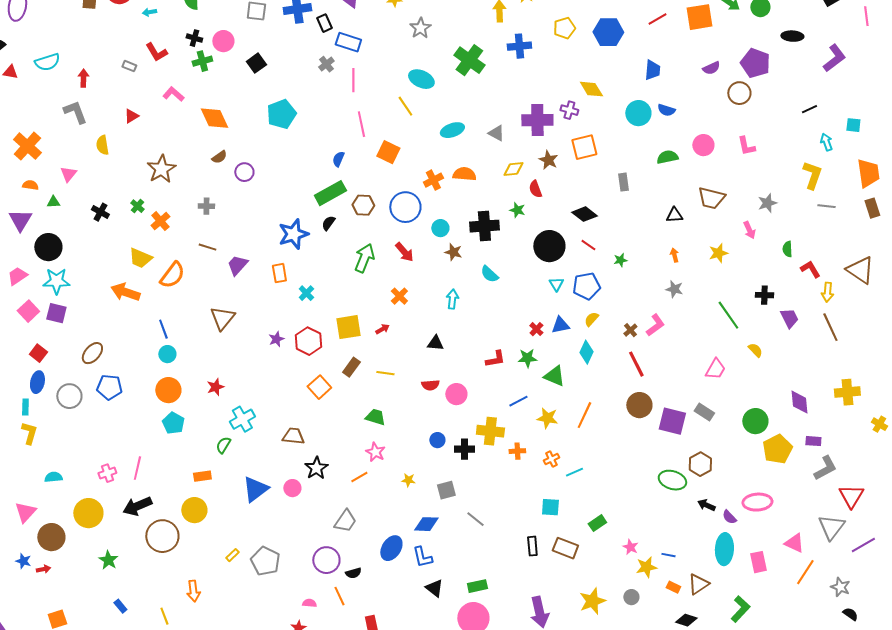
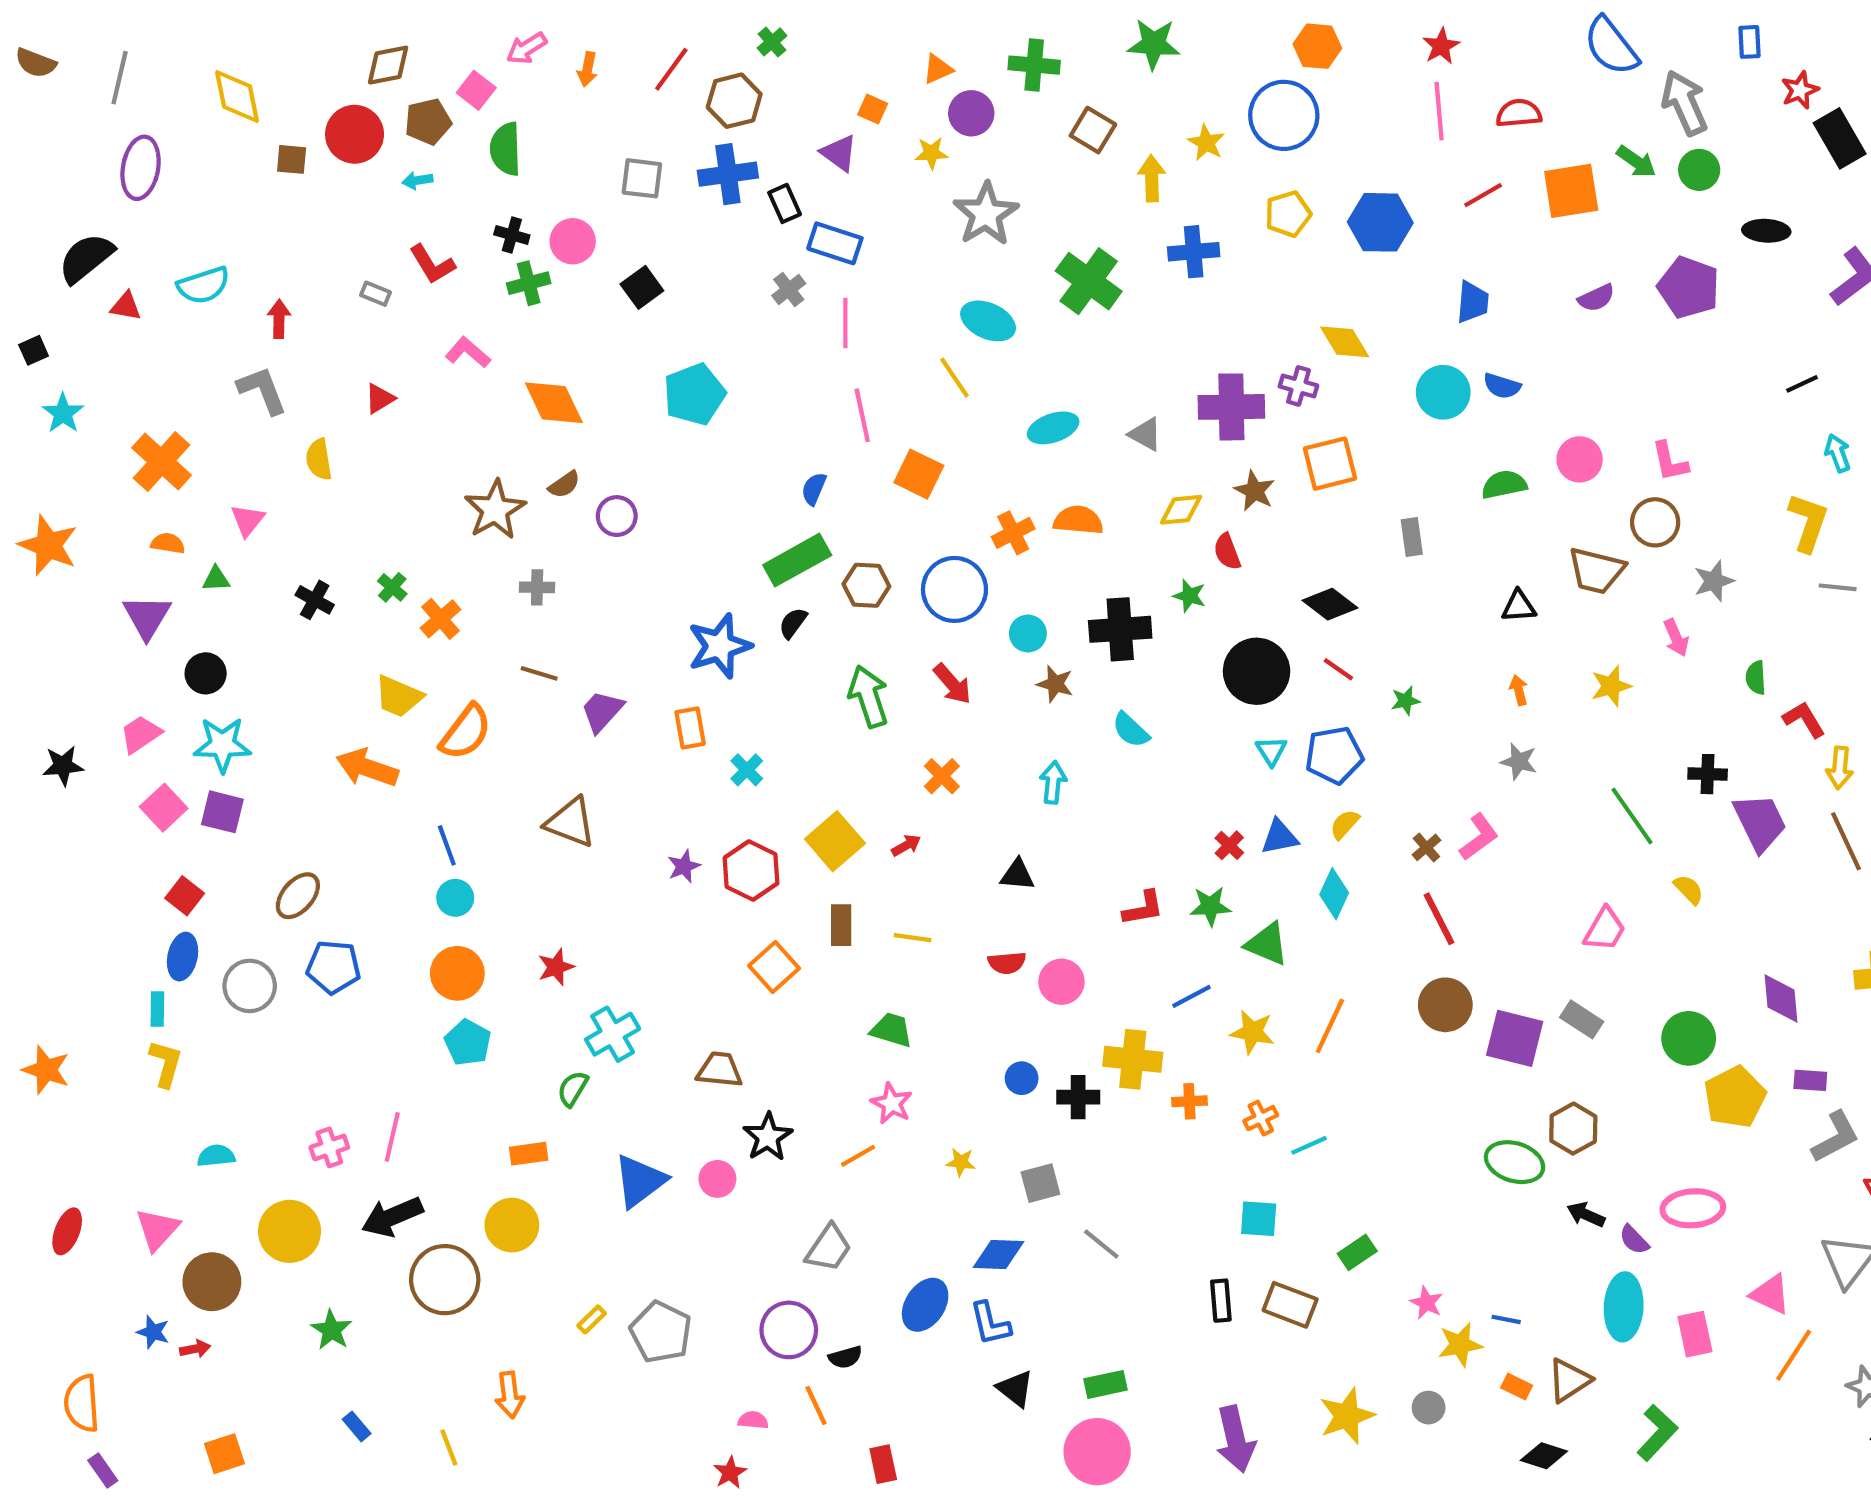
gray star: (420, 28) -> (986, 214), size x1.4
brown circle: (739, 93) -> (1655, 522), moved
brown star: (161, 169) -> (495, 510), moved
black circle: (48, 247) -> (206, 673), size x0.7
green arrow: (364, 258) -> (868, 696), turned -40
brown triangle: (222, 318) -> (571, 822), turned -48
purple trapezoid: (789, 318) -> (1760, 822), size x1.4
yellow square: (348, 327) -> (835, 841), turned -32
brown rectangle: (351, 367) -> (841, 925), turned -36

